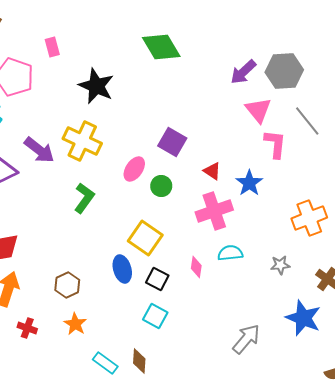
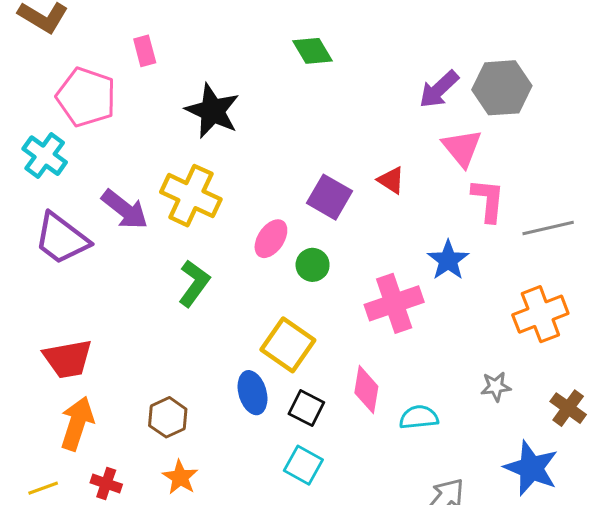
green diamond: (161, 47) -> (313, 51), size x0.7
gray line: (307, 121) -> (548, 228), moved, turned -64
red triangle: (212, 171) -> (391, 180), moved
cyan semicircle: (230, 253) -> (419, 417), moved
pink diamond: (196, 267) -> (366, 390), size x1.4

